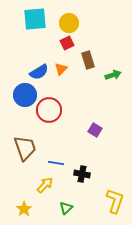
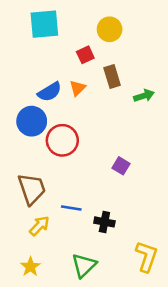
yellow circle: (69, 23) -> (110, 29), moved
yellow arrow: (45, 185) -> (39, 226), moved
green triangle: (66, 208) -> (84, 265), size x1.5

